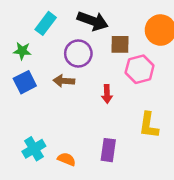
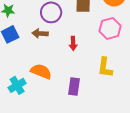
pink hexagon: (140, 69) -> (110, 28), moved
orange semicircle: (67, 159) -> (41, 71), moved, size x1.5

